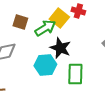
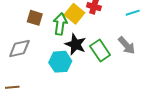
green arrow: (45, 28) -> (60, 24), turned -50
green rectangle: (75, 74) -> (100, 50), moved, turned -35

